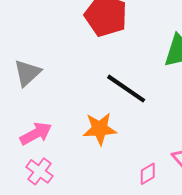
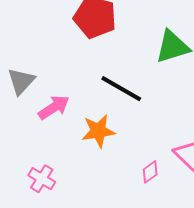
pink arrow: (36, 134) -> (54, 107), moved

